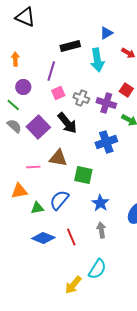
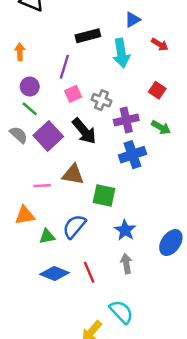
purple cross: (106, 103) -> (126, 120), moved, turned -30
green line: (13, 105) -> (30, 109), moved
cyan semicircle: (97, 269) -> (121, 312), turned -75

